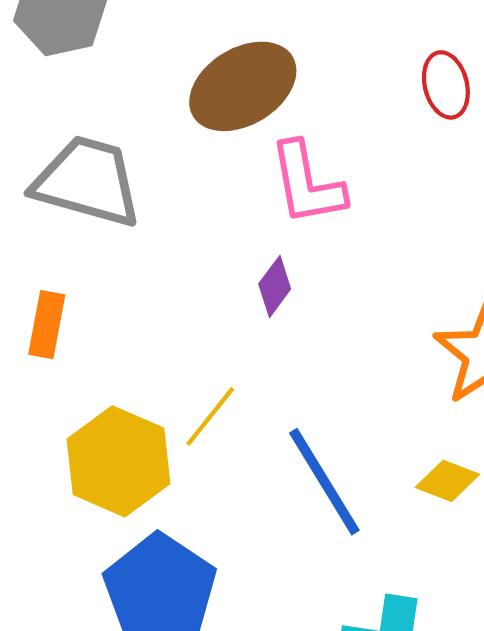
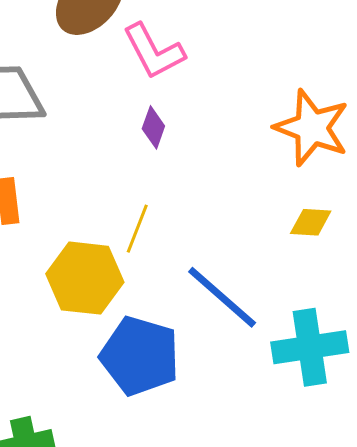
blue line: (324, 482) -> (222, 297), moved

